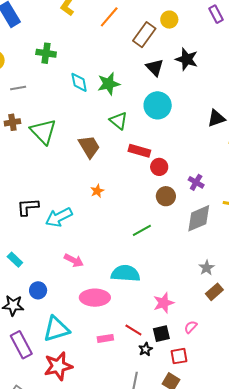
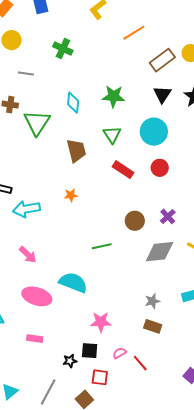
cyan diamond: (79, 82) -> (73, 103), moved
red circle: (159, 167) -> (160, 168), moved
brown rectangle: (214, 292) -> (153, 326), turned 42
red line: (133, 330) -> (140, 363), moved

